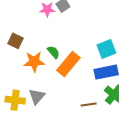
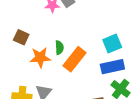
green semicircle: (53, 52) -> (59, 48), turned 40

